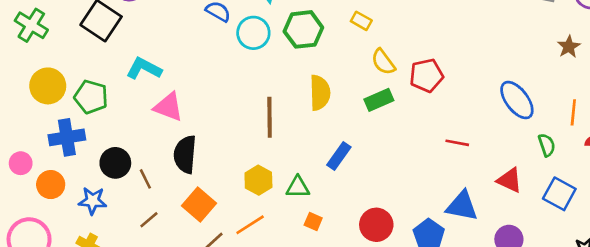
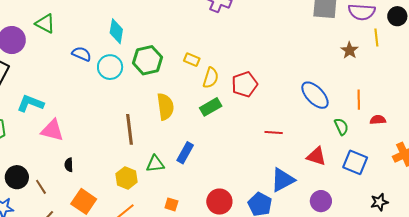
yellow rectangle: (361, 21) -> (192, 60), moved
yellow semicircle: (383, 62) -> (211, 78), turned -120
black semicircle: (185, 154) -> (69, 165), size x0.5
green triangle: (298, 187) -> (155, 164), moved
blue triangle: (462, 206) -> (283, 180), turned -32

